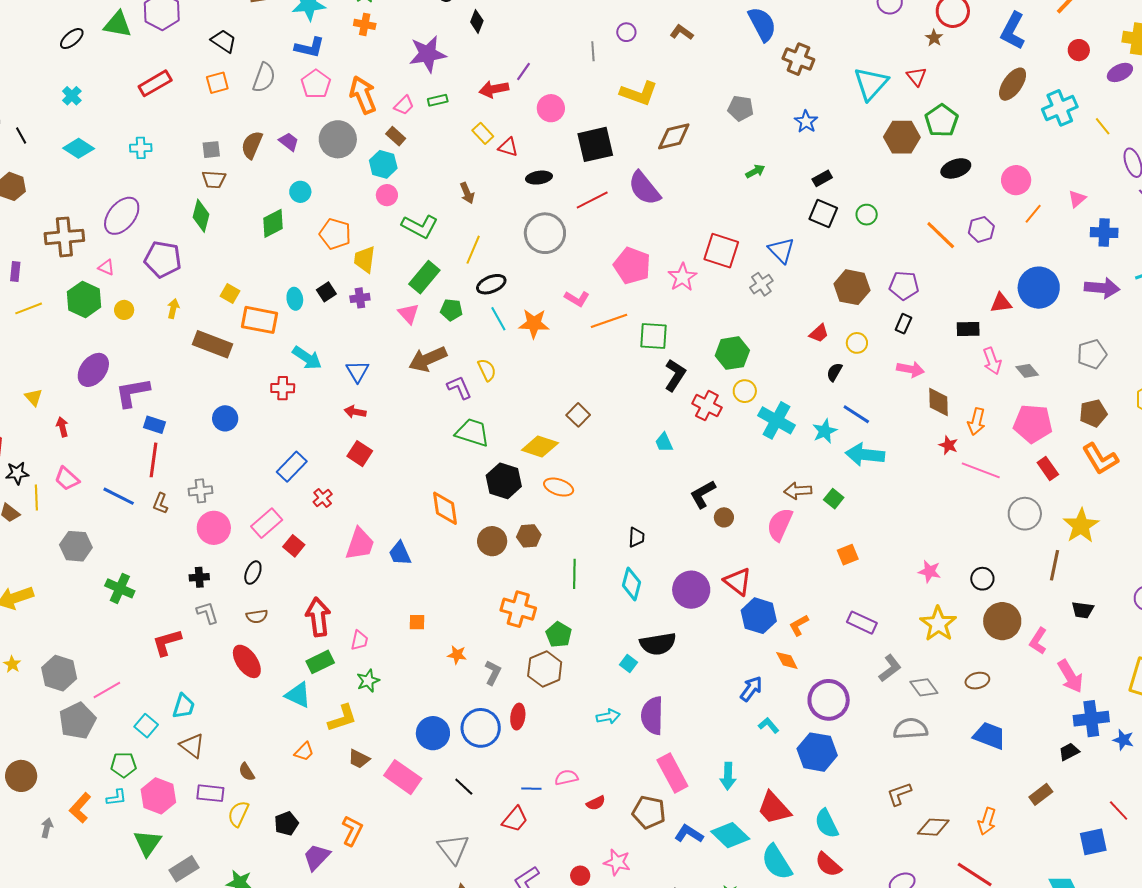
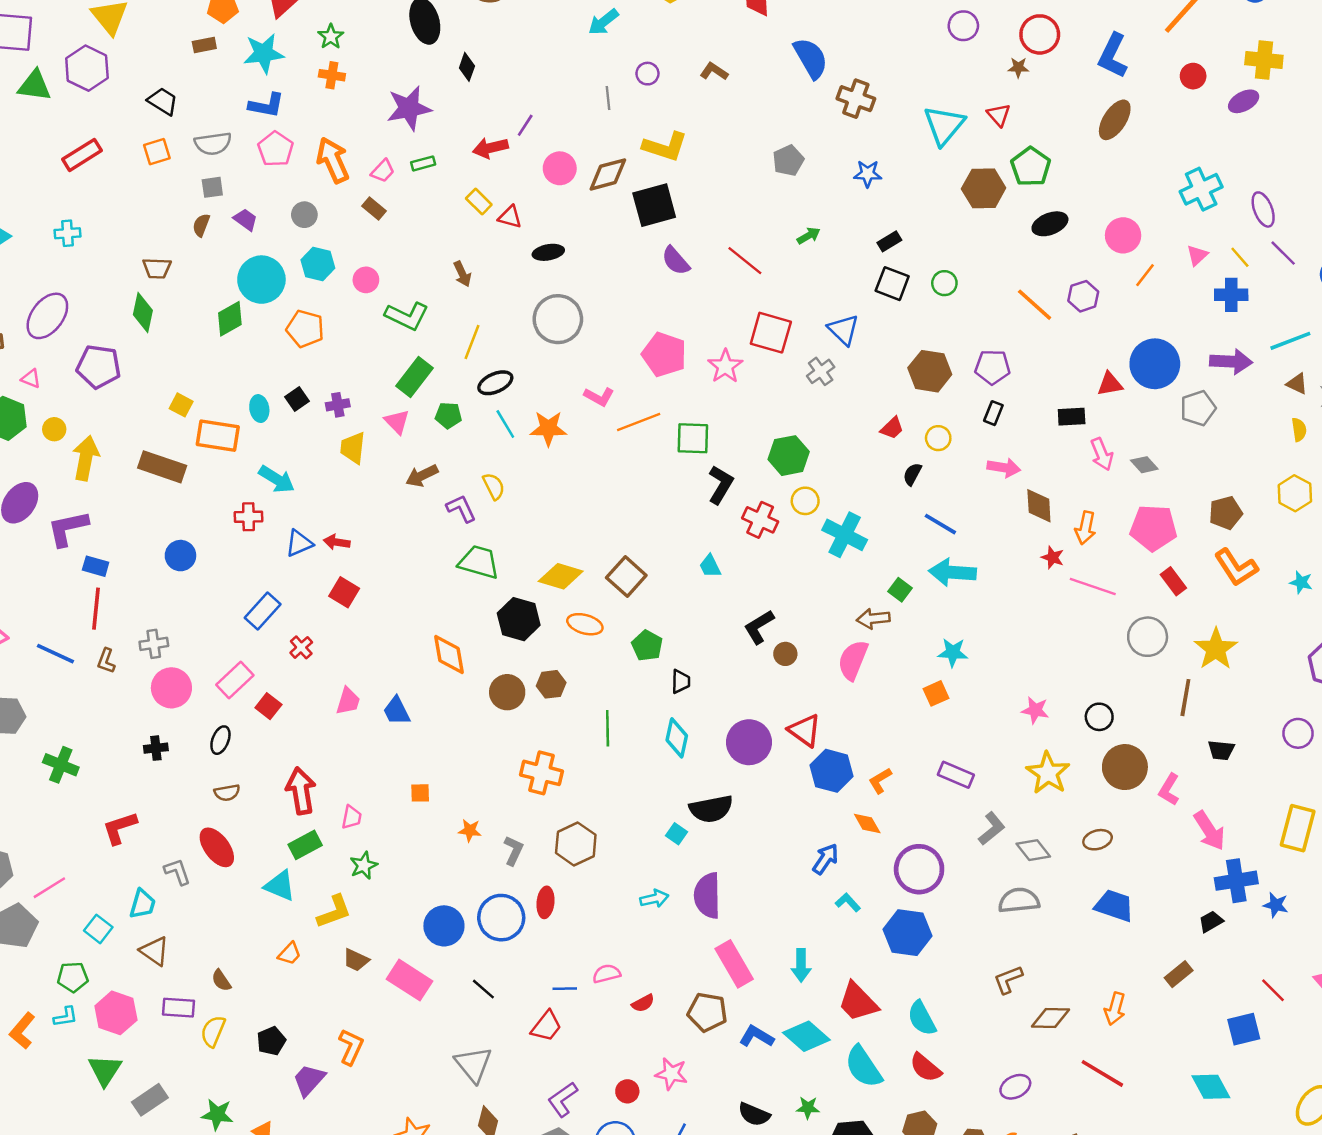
brown star: (934, 38) -> (1018, 67), turned -30
gray semicircle: (264, 78) -> (213, 143), turned 64
gray pentagon: (741, 108) -> (788, 160), turned -30
cyan cross: (1060, 108) -> (1201, 189), moved
blue star: (806, 122) -> (868, 174), turned -30
yellow line: (1103, 126) -> (1240, 257), moved
brown diamond: (674, 136) -> (608, 174), moved
gray circle: (338, 139) -> (304, 215), size x0.6
black square: (595, 144) -> (654, 205), moved
brown semicircle: (252, 145) -> (201, 225), size x0.7
gray square: (211, 150) -> (212, 187), moved
cyan hexagon: (383, 164) -> (318, 264), moved
purple semicircle: (644, 188) -> (676, 261), size x0.7
cyan circle: (300, 192) -> (261, 280), size x1.8
red line: (592, 200) -> (745, 261), moved, turned 68
yellow trapezoid: (365, 259) -> (353, 448), moved
yellow arrow: (173, 309) -> (86, 458), moved, size x1.8
gray pentagon: (1092, 354) -> (1198, 408), moved
brown arrow: (428, 359) -> (422, 476), size x0.7
blue triangle: (357, 371) -> (299, 543), moved, turned 40
brown square: (578, 415) -> (626, 577), moved, size x1.4
cyan star: (825, 431) -> (953, 652), moved, turned 30
green square: (834, 499) -> (900, 590), moved
pink trapezoid: (360, 544) -> (348, 701), size x0.7
gray L-shape: (207, 613) -> (177, 872), moved
green pentagon: (559, 635) -> (647, 646), moved

